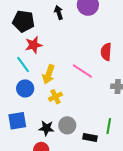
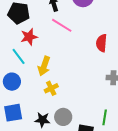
pink line: (82, 71) -> (62, 25), moved
blue circle: (25, 88) -> (12, 82), moved

